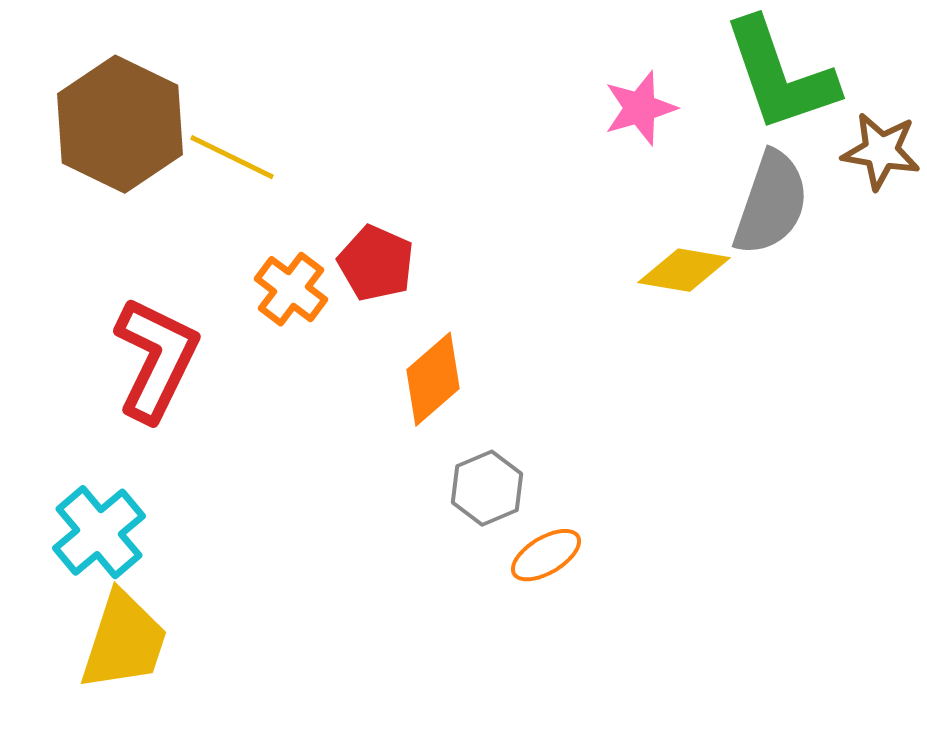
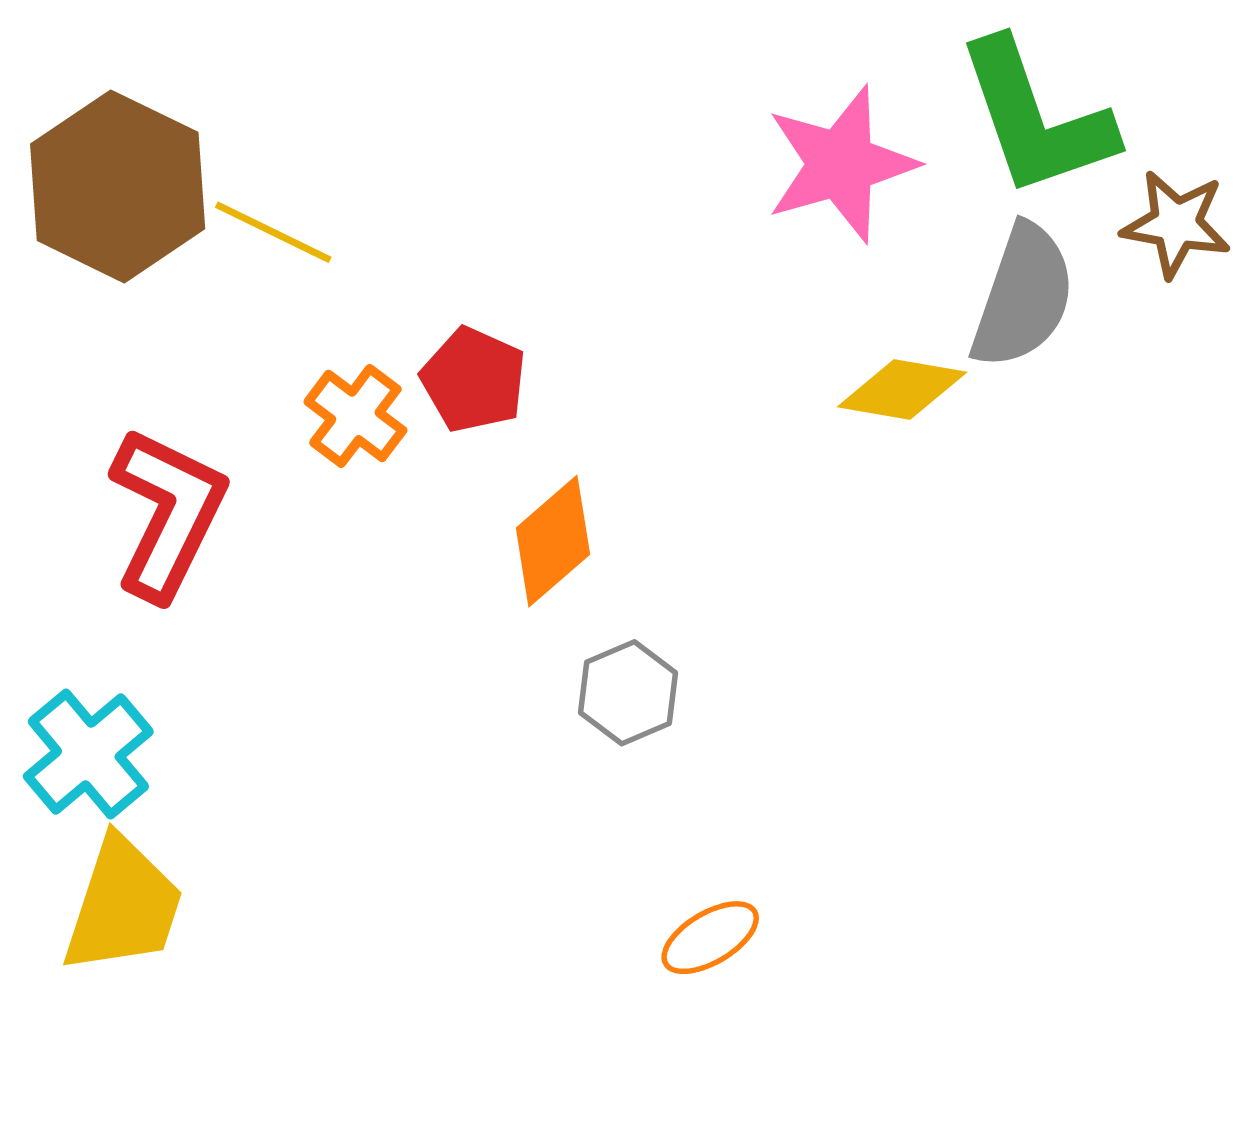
pink star: (640, 108) -> (841, 164), size x1.5
orange ellipse: (546, 555) -> (710, 938), moved

